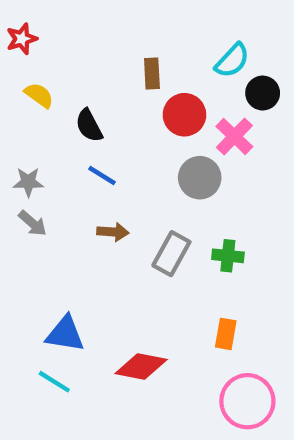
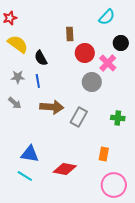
cyan semicircle: (232, 60) -> (107, 17), moved
yellow semicircle: (39, 95) -> (18, 44), size x1.5
blue line: (102, 176) -> (38, 81), moved, turned 48
gray star: (28, 182) -> (18, 77), moved
brown arrow: (113, 232) -> (52, 107), size x1.6
green cross: (228, 256) -> (118, 118), moved

